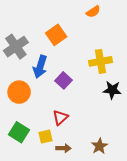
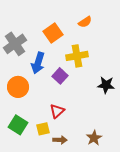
orange semicircle: (93, 12) -> (85, 22), moved
yellow cross: (101, 61) -> (77, 56), moved

